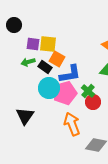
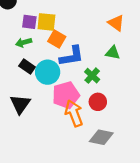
black rectangle: (45, 67) -> (27, 66), moved
pink pentagon: (65, 93) -> (66, 95), moved
red circle: (93, 102) -> (98, 102), moved

